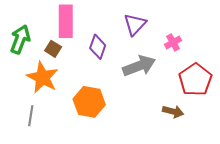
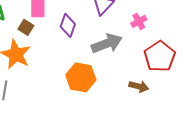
orange hexagon: (89, 102) -> (81, 77), moved

